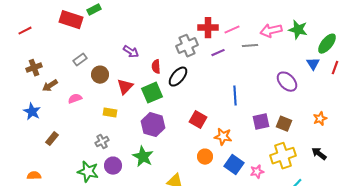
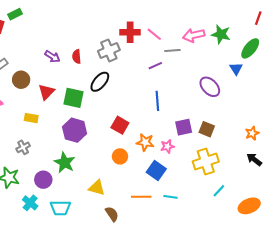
pink line: (232, 30) -> (154, 34), turned 63
purple line: (218, 53) -> (155, 66), moved
red semicircle: (156, 67) -> (77, 57), moved
red line: (335, 68) -> (258, 18), moved
green square: (152, 93) -> (74, 98), turned 35
orange star: (320, 119) -> (252, 133), moved
black arrow: (319, 154) -> (254, 159), moved
orange circle: (205, 157) -> (120, 156), moved
purple circle: (113, 166) -> (43, 180), moved
pink star: (257, 172) -> (167, 146), moved

